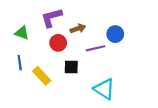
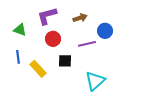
brown arrow: (78, 29) -> (80, 18), moved
cyan triangle: (104, 89) -> (95, 81), turned 45

